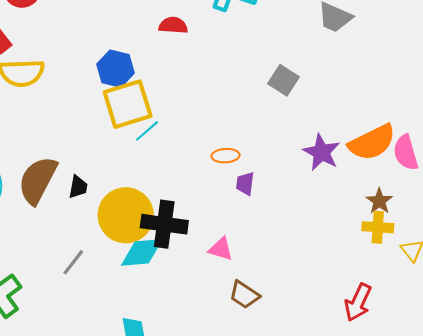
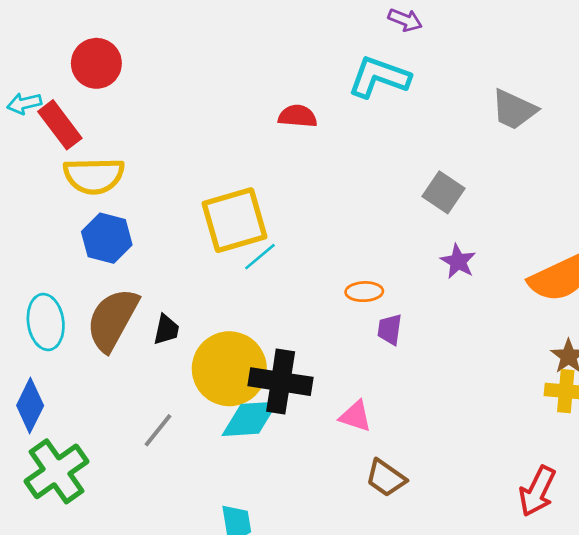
blue hexagon: (116, 69) -> (107, 238), moved
purple star: (322, 152) -> (458, 261), moved, size x0.7

